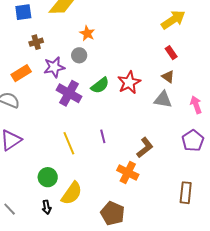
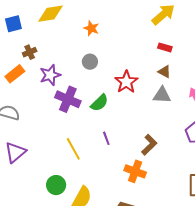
orange star: (87, 33) -> (91, 28), moved
red rectangle: (171, 53) -> (165, 47), turned -32
gray circle: (79, 55) -> (90, 62), moved
orange rectangle: (21, 73) -> (15, 74), moved
green semicircle: (100, 85) -> (99, 103), moved

